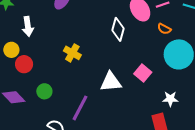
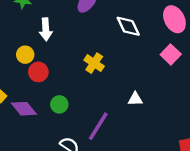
white diamond: (118, 29) -> (128, 26), moved, turned -45
pink square: (143, 73) -> (171, 54), moved
white triangle: (111, 82) -> (135, 99), size x0.6

